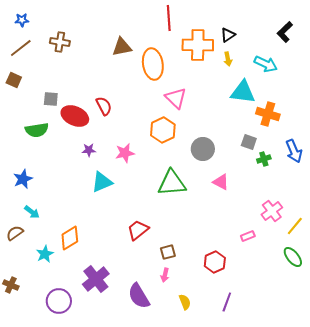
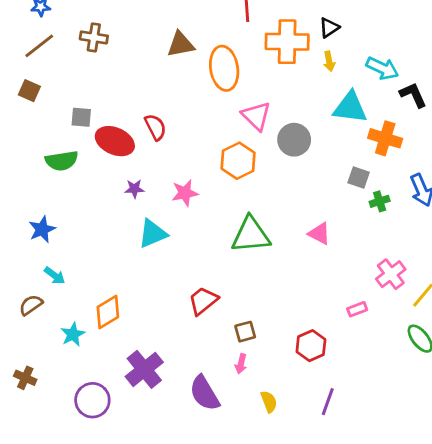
black L-shape: (285, 32) -> (413, 95), moved, turned 110
gray circle: (203, 149) -> (294, 140), moved

